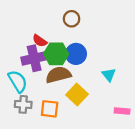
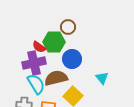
green hexagon: (56, 54) -> (54, 42), moved
cyan semicircle: (18, 81) -> (36, 84), moved

